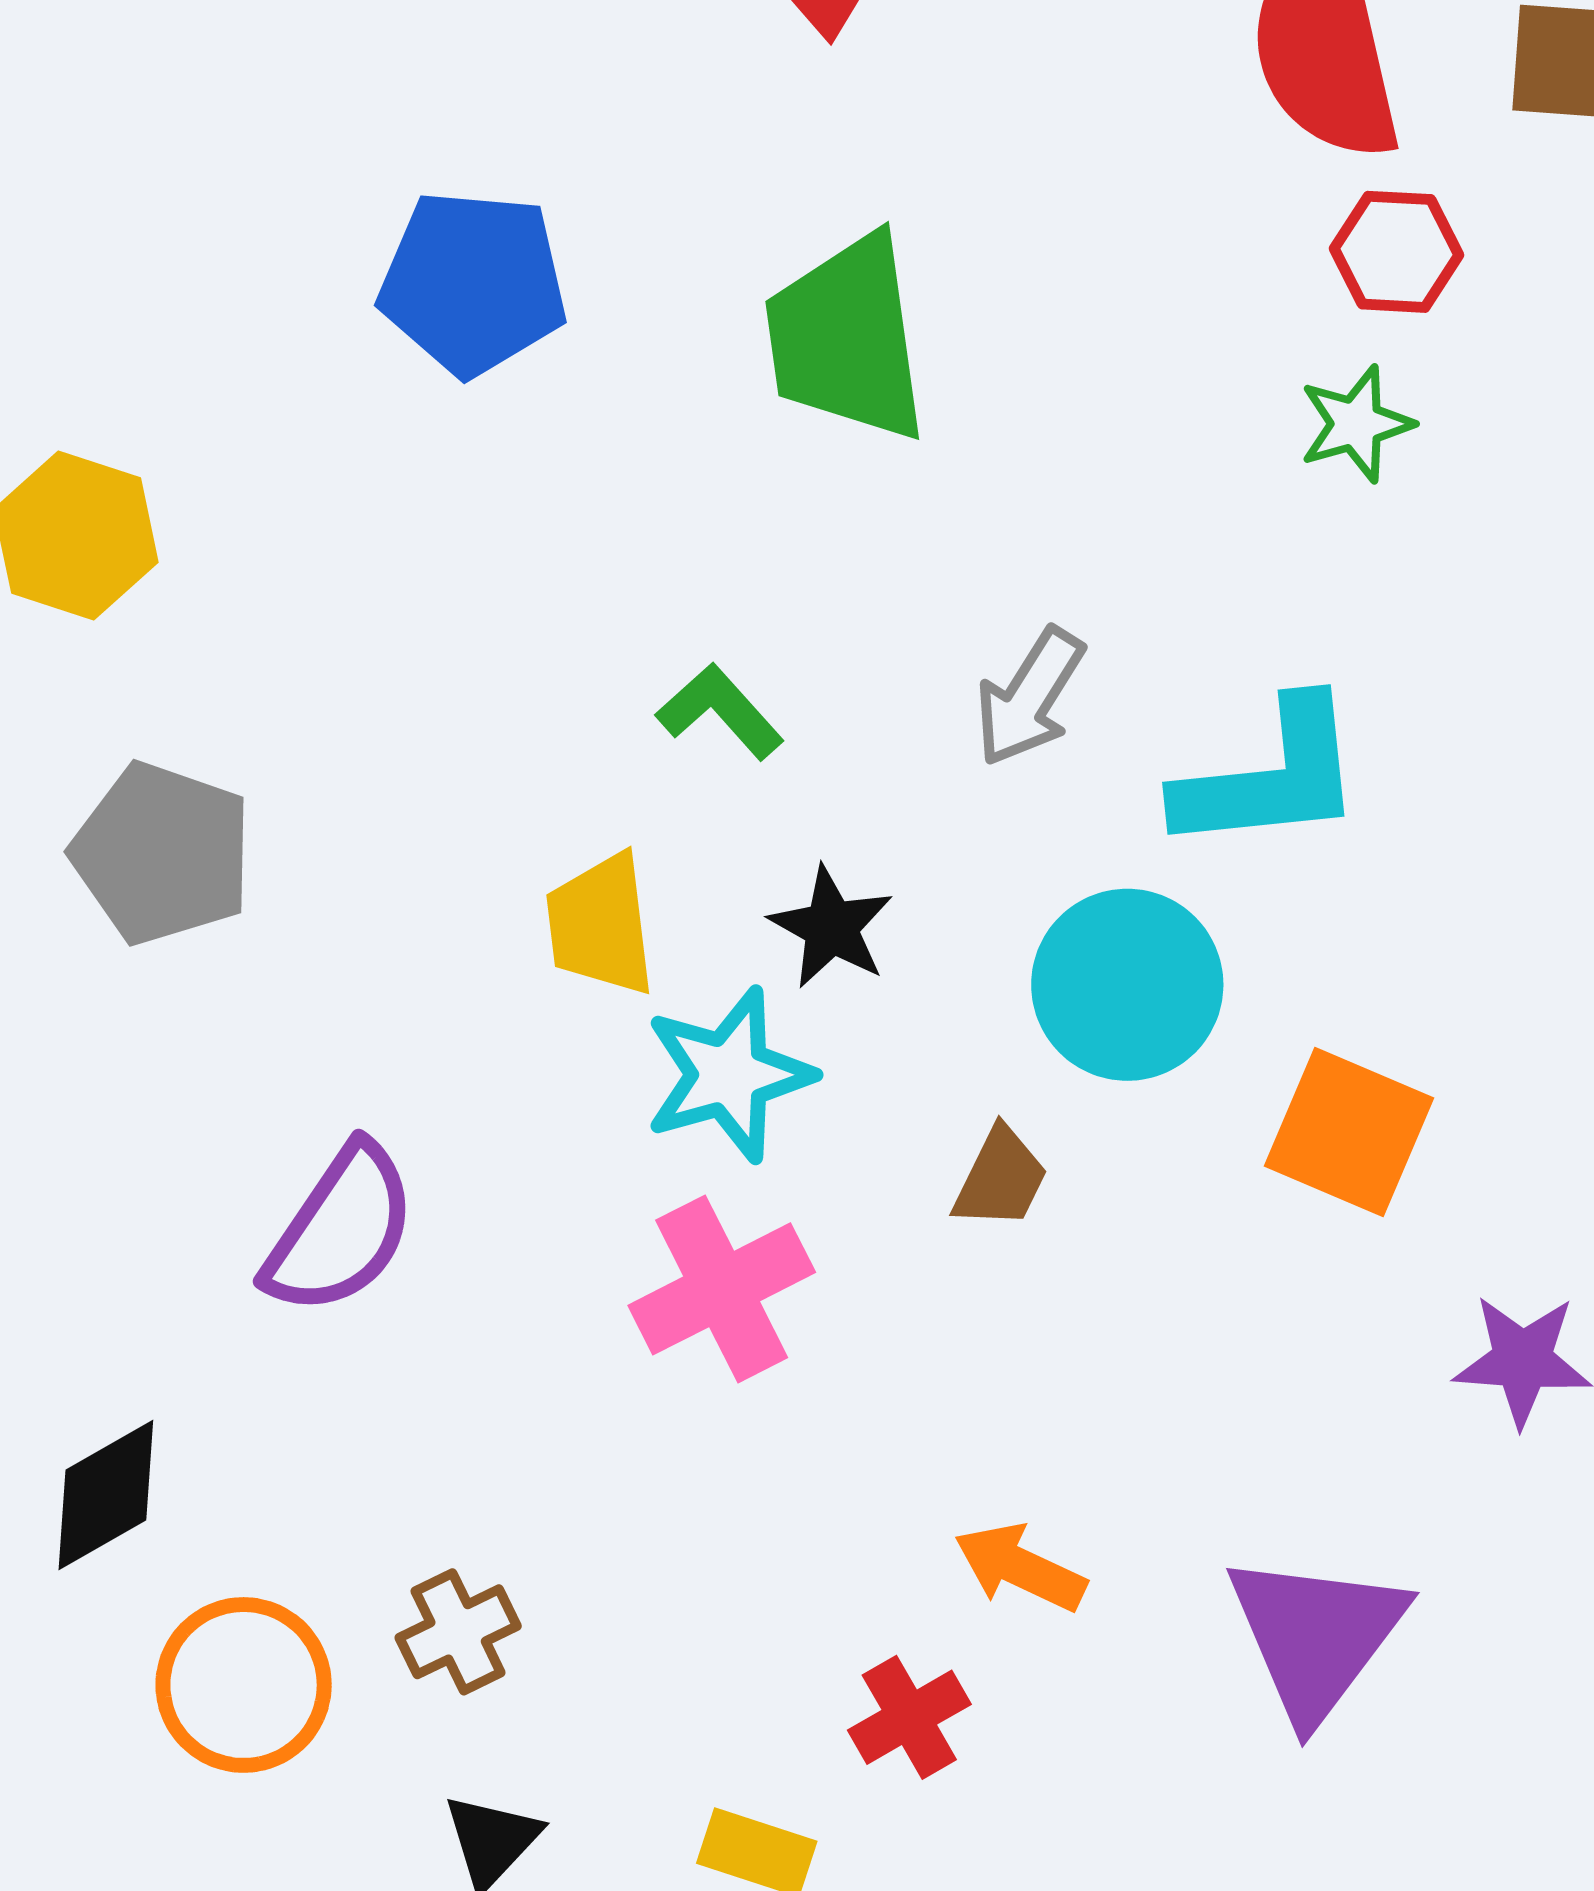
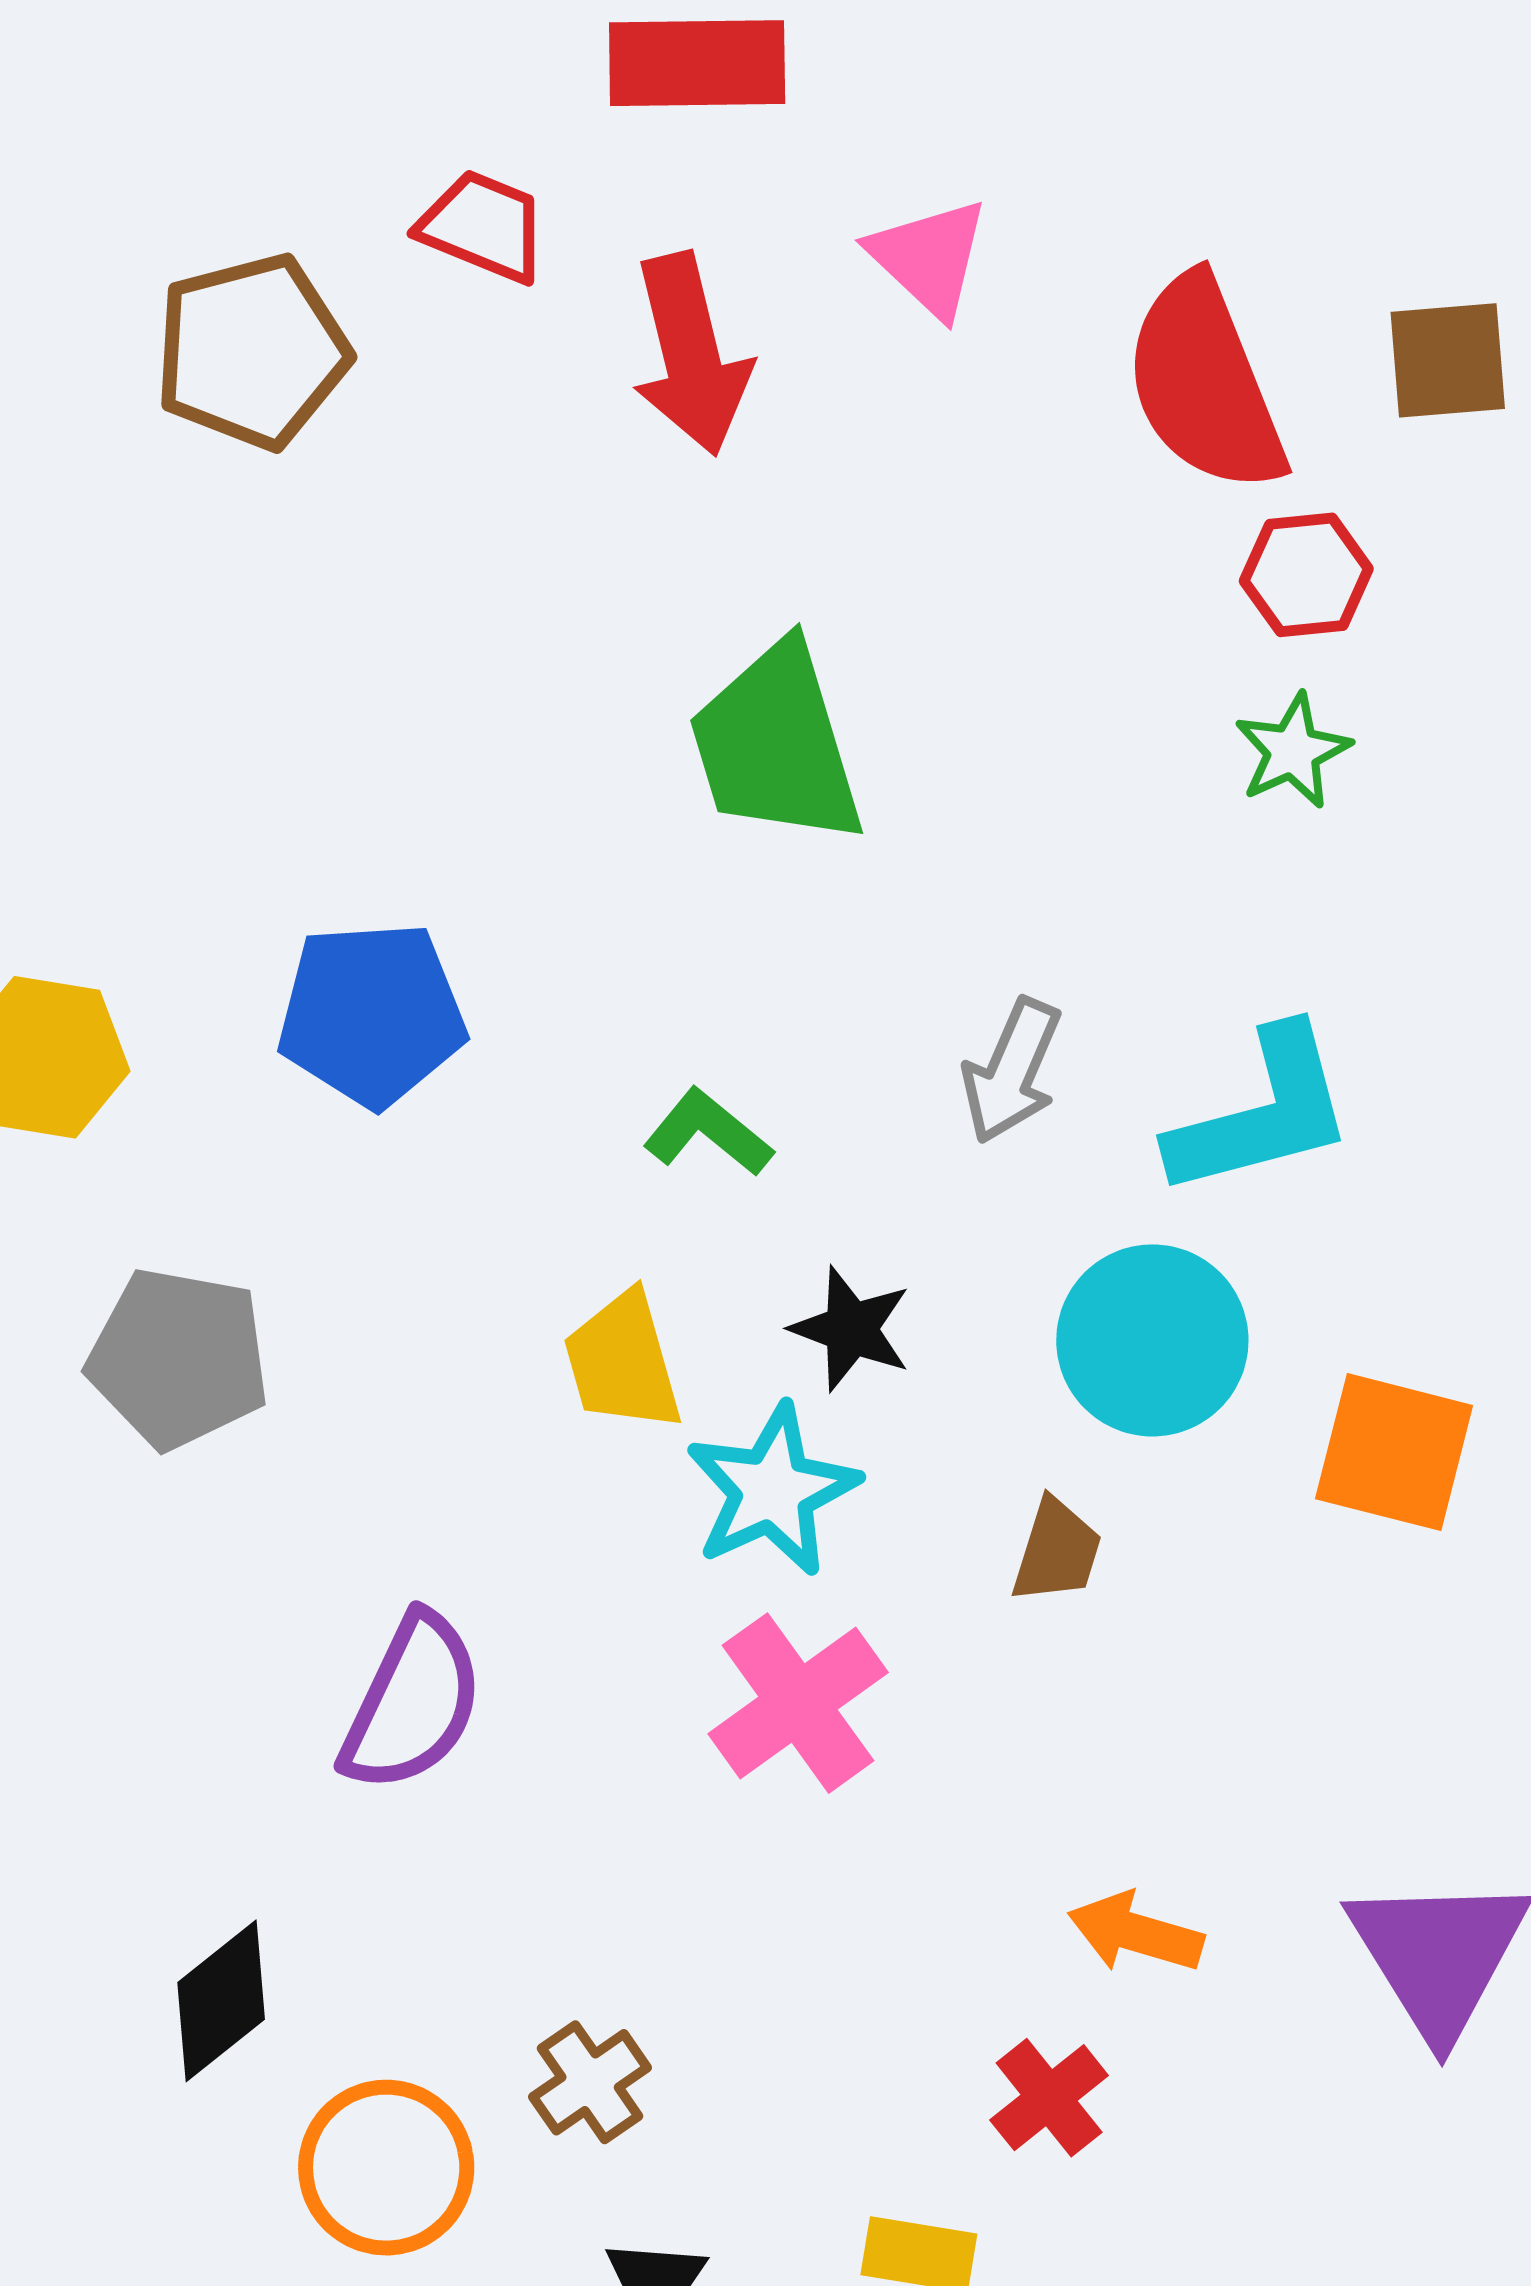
blue pentagon: (473, 283) -> (372, 1014), moved

